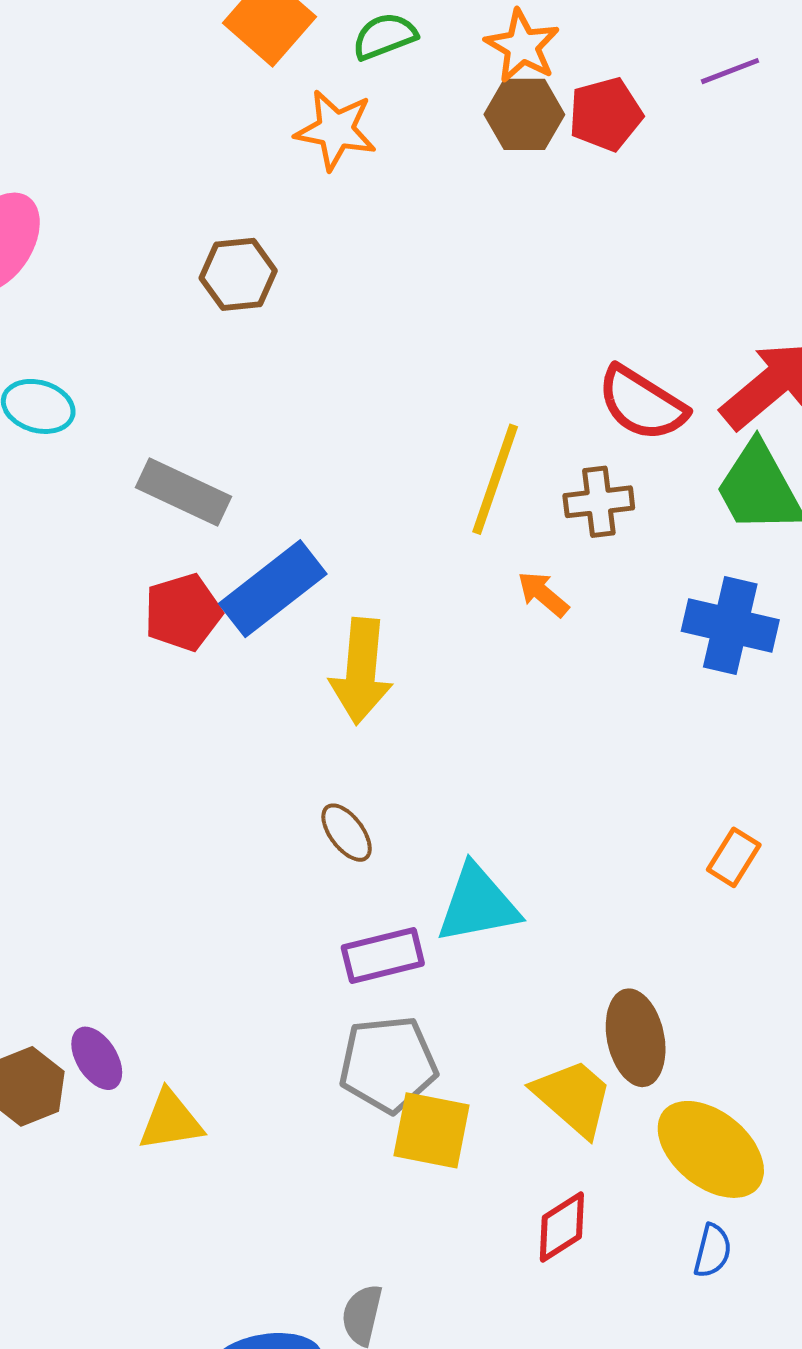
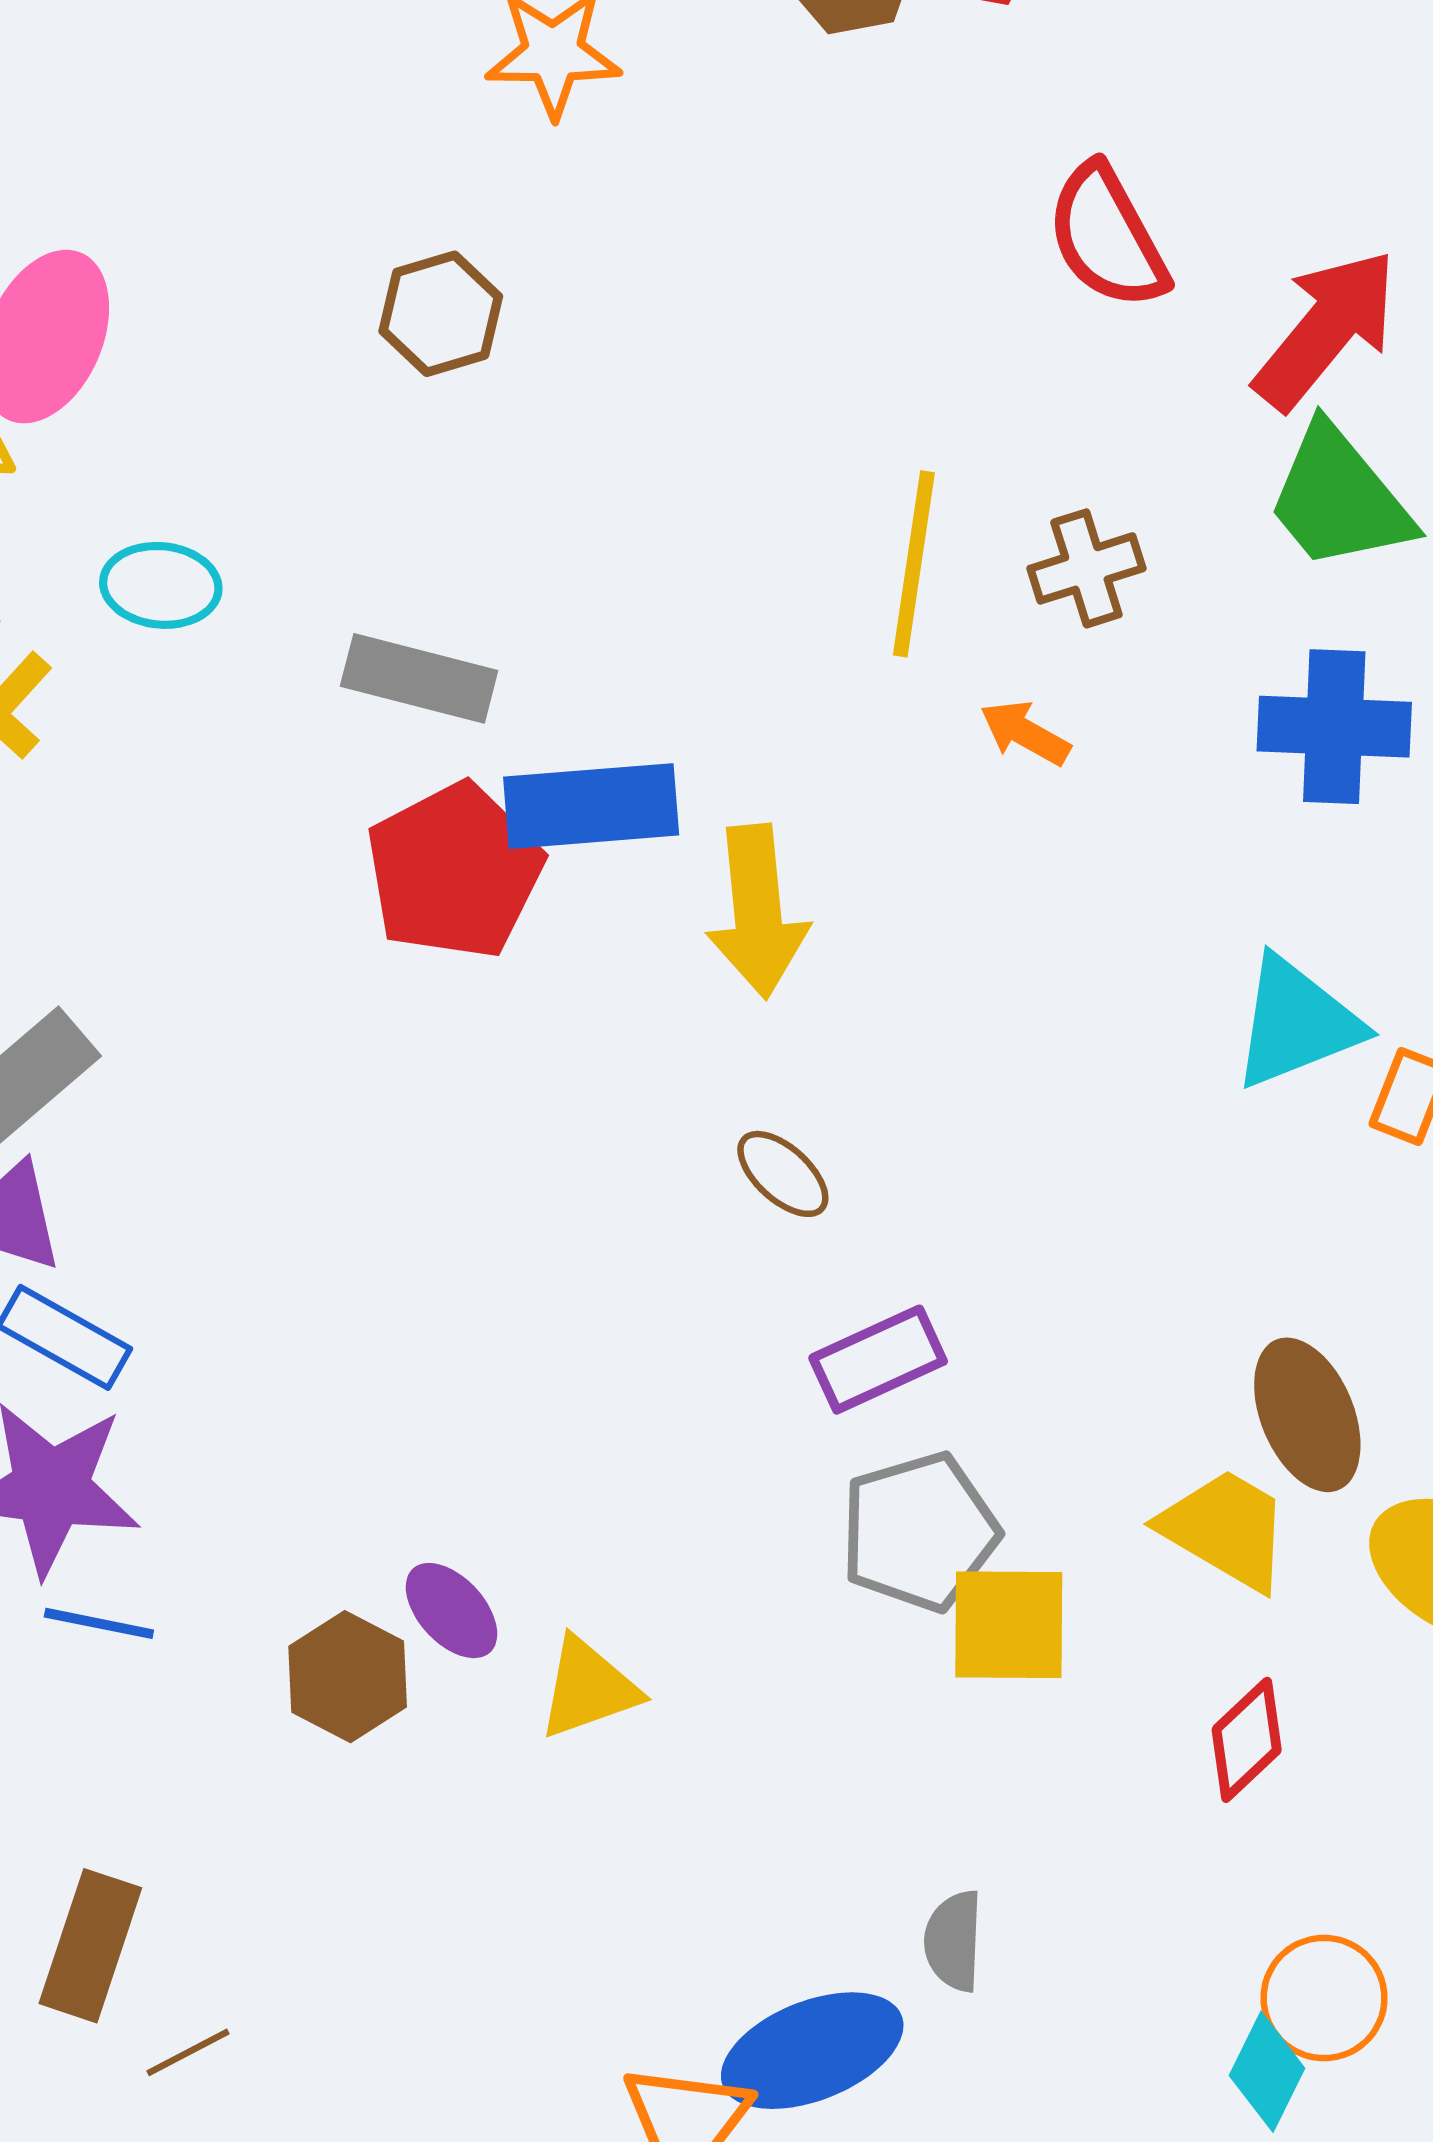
red semicircle: (642, 404) -> (1107, 237), moved, turned 40
blue rectangle: (273, 589) -> (591, 806), turned 44
red pentagon: (183, 612) -> (454, 871), size x1.4
cyan triangle: (478, 904) -> (1296, 1023), moved

